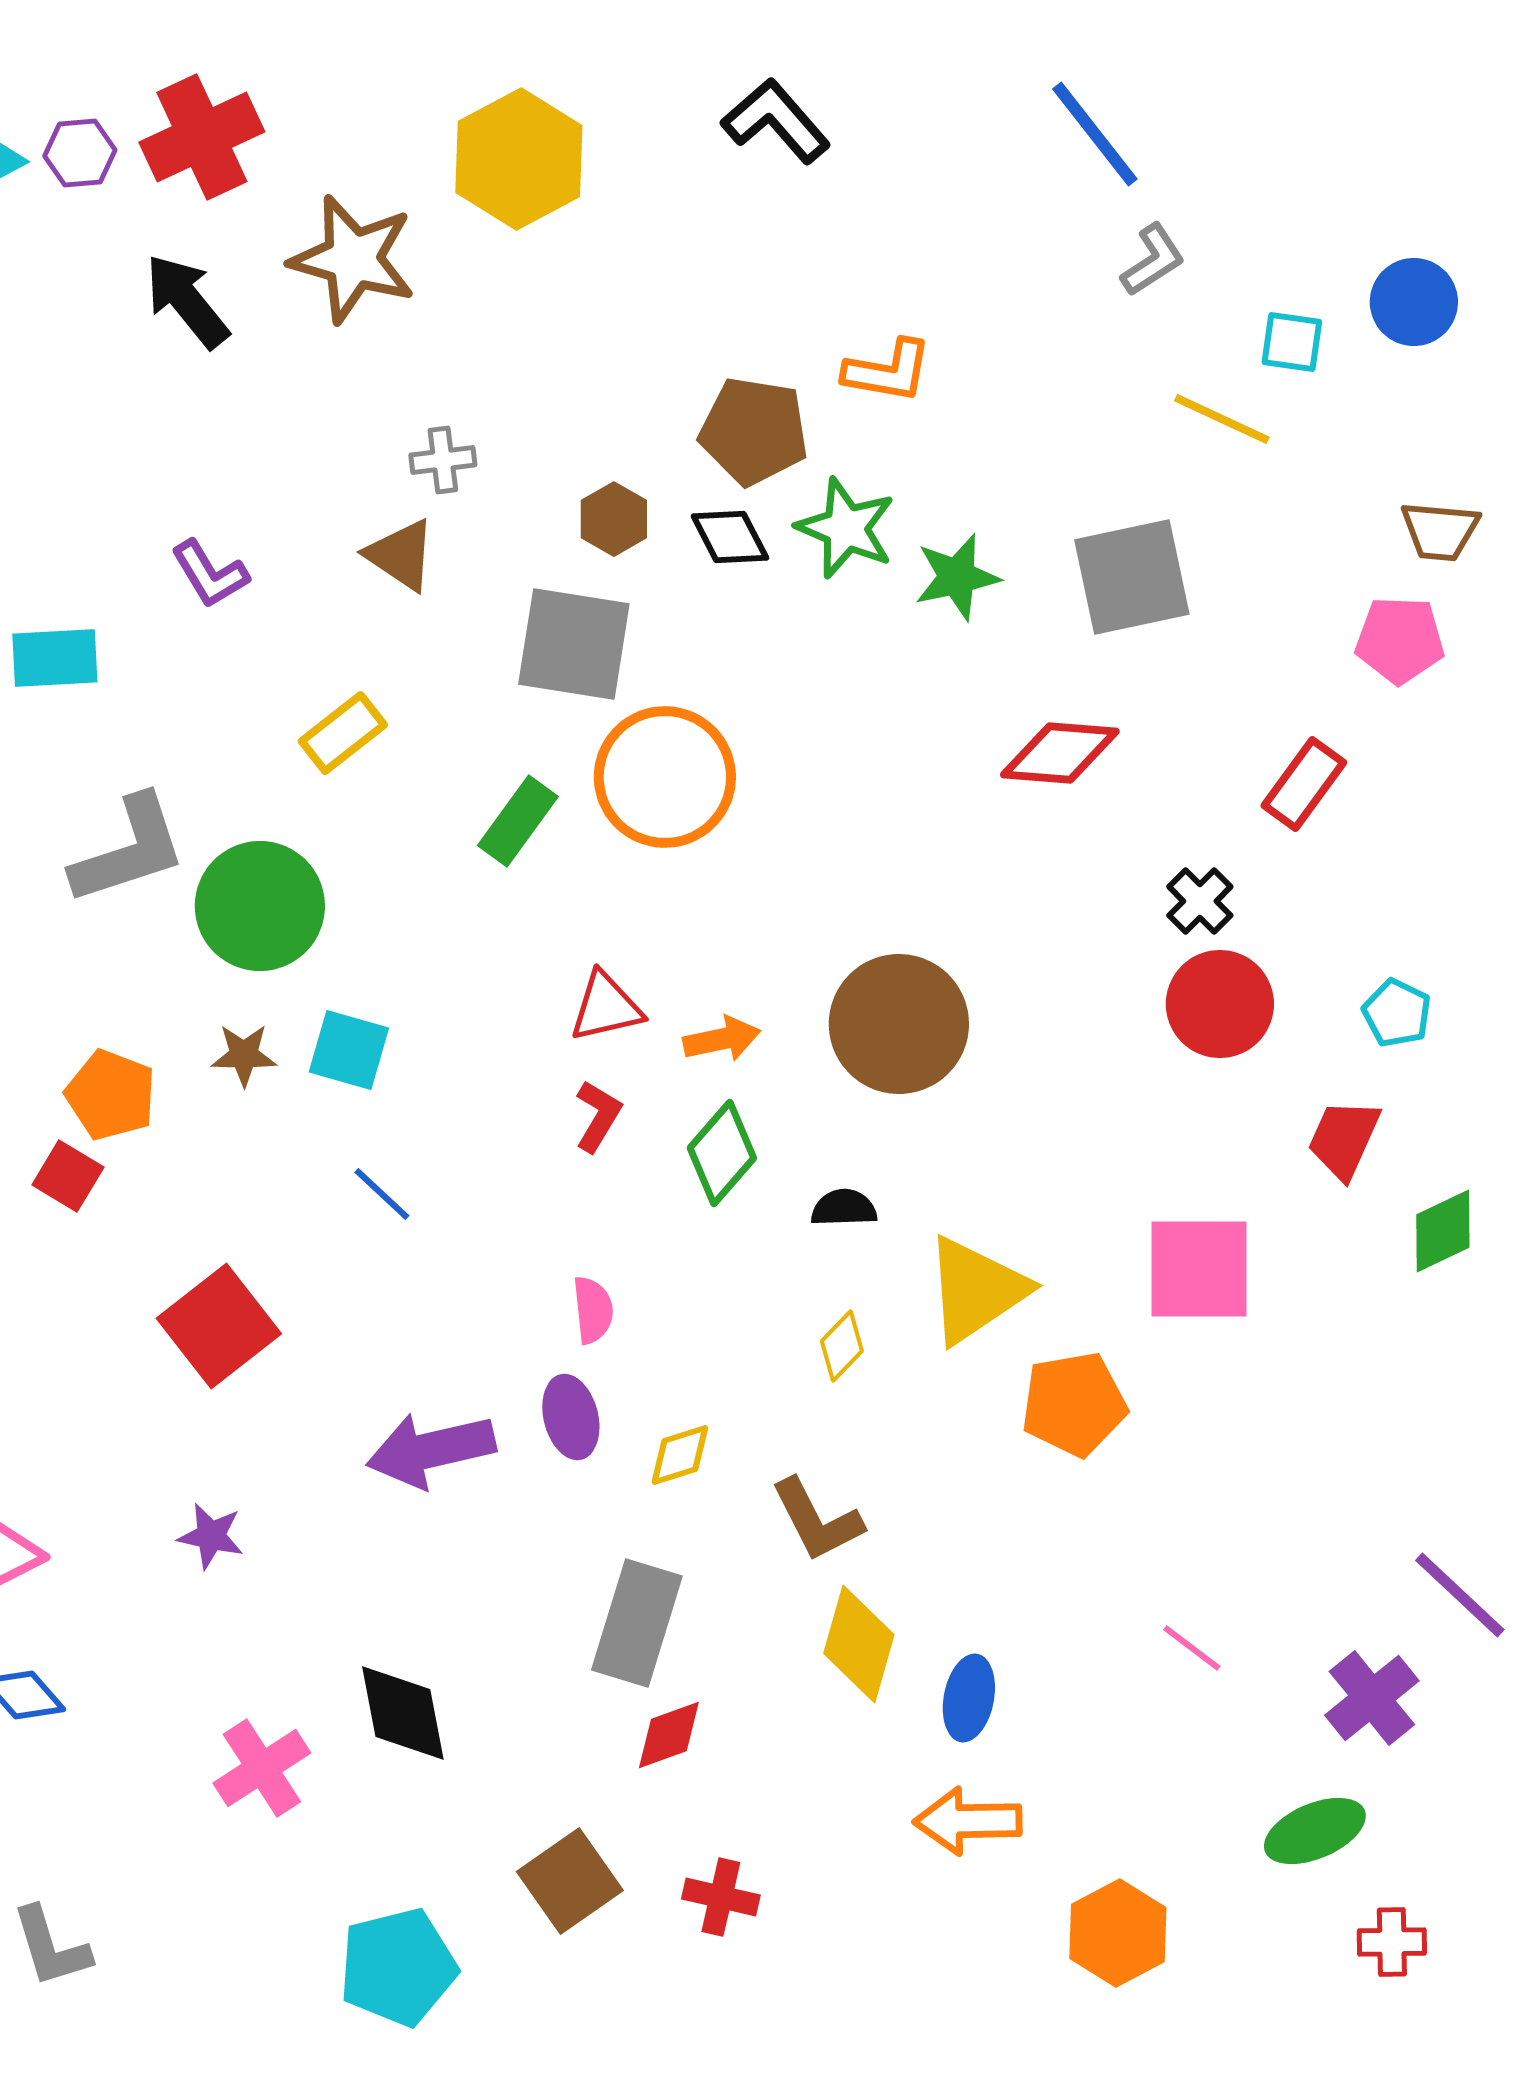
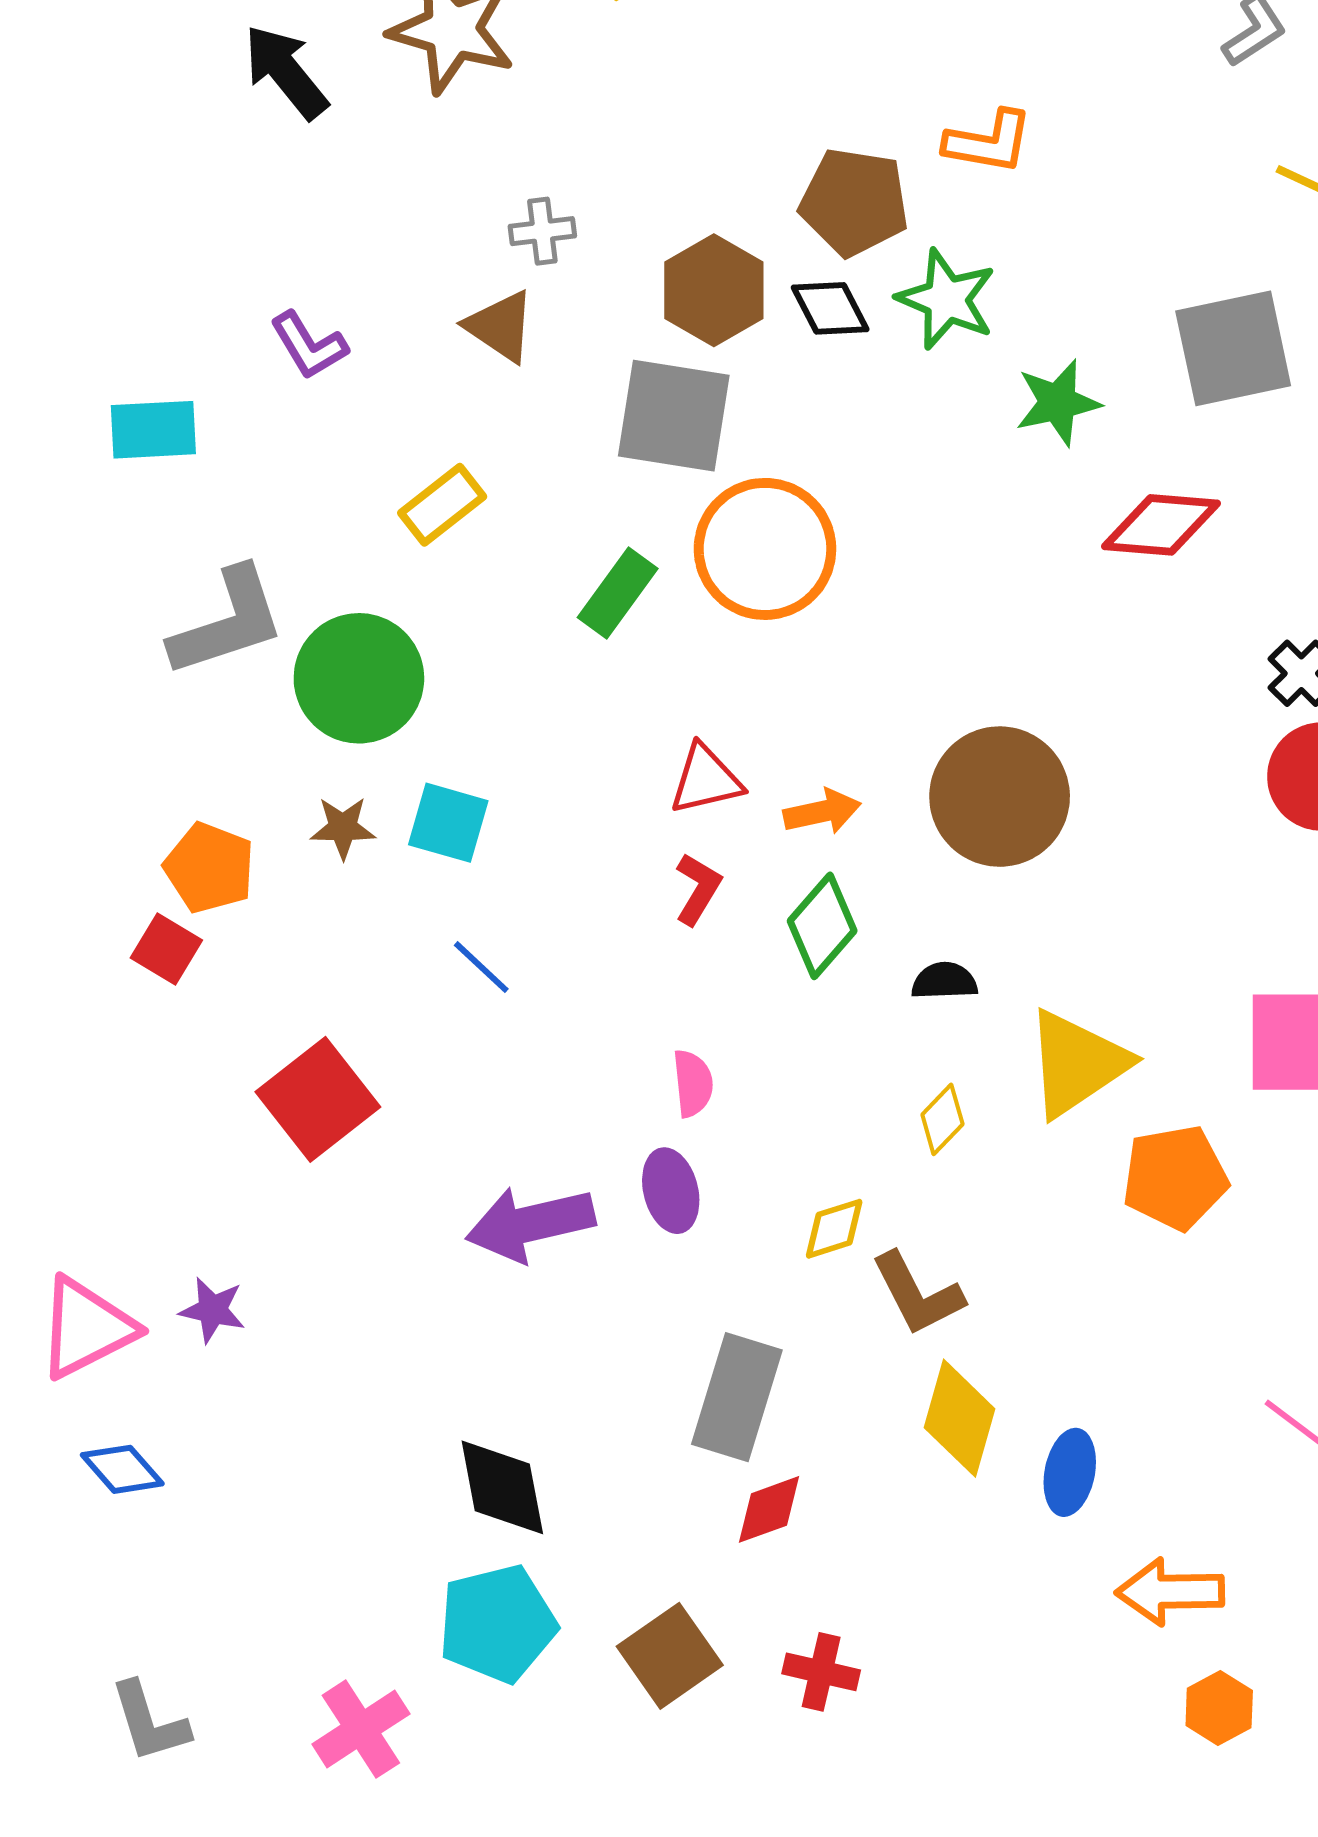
brown hexagon: (614, 519) -> (714, 290), size x1.5
green star: (957, 577) -> (1058, 403), moved
yellow diamond: (680, 1455) -> (834, 1229), moved
purple star: (211, 1536) -> (213, 1310), moved
pink cross: (262, 1768) -> (361, 1729), moved
orange arrow: (968, 1821) -> (1170, 1592), moved
orange hexagon: (1118, 1933) -> (1219, 1708), size x0.7
cyan pentagon: (398, 1967) -> (497, 1624), moved

